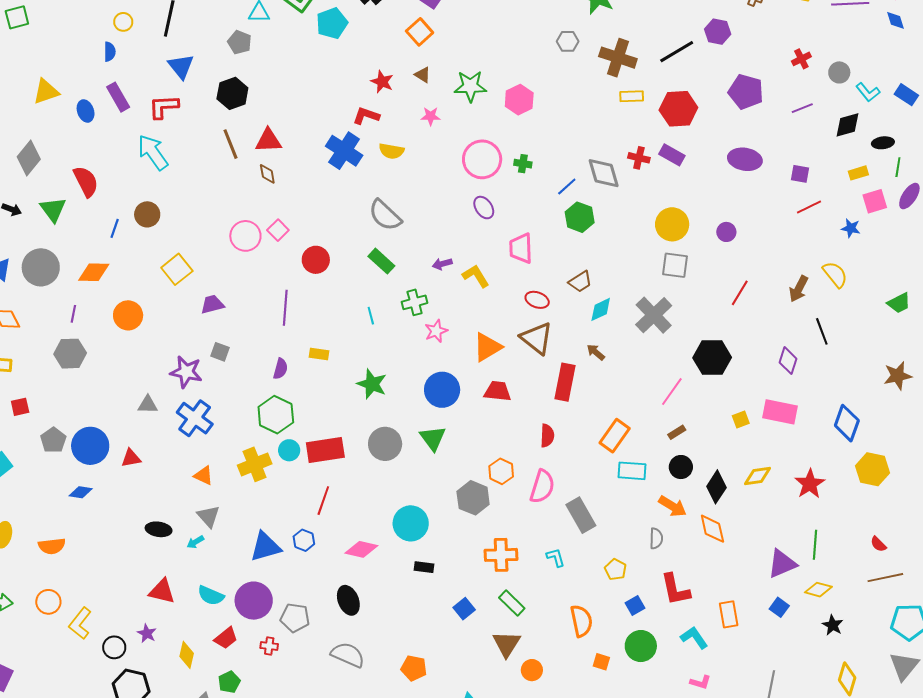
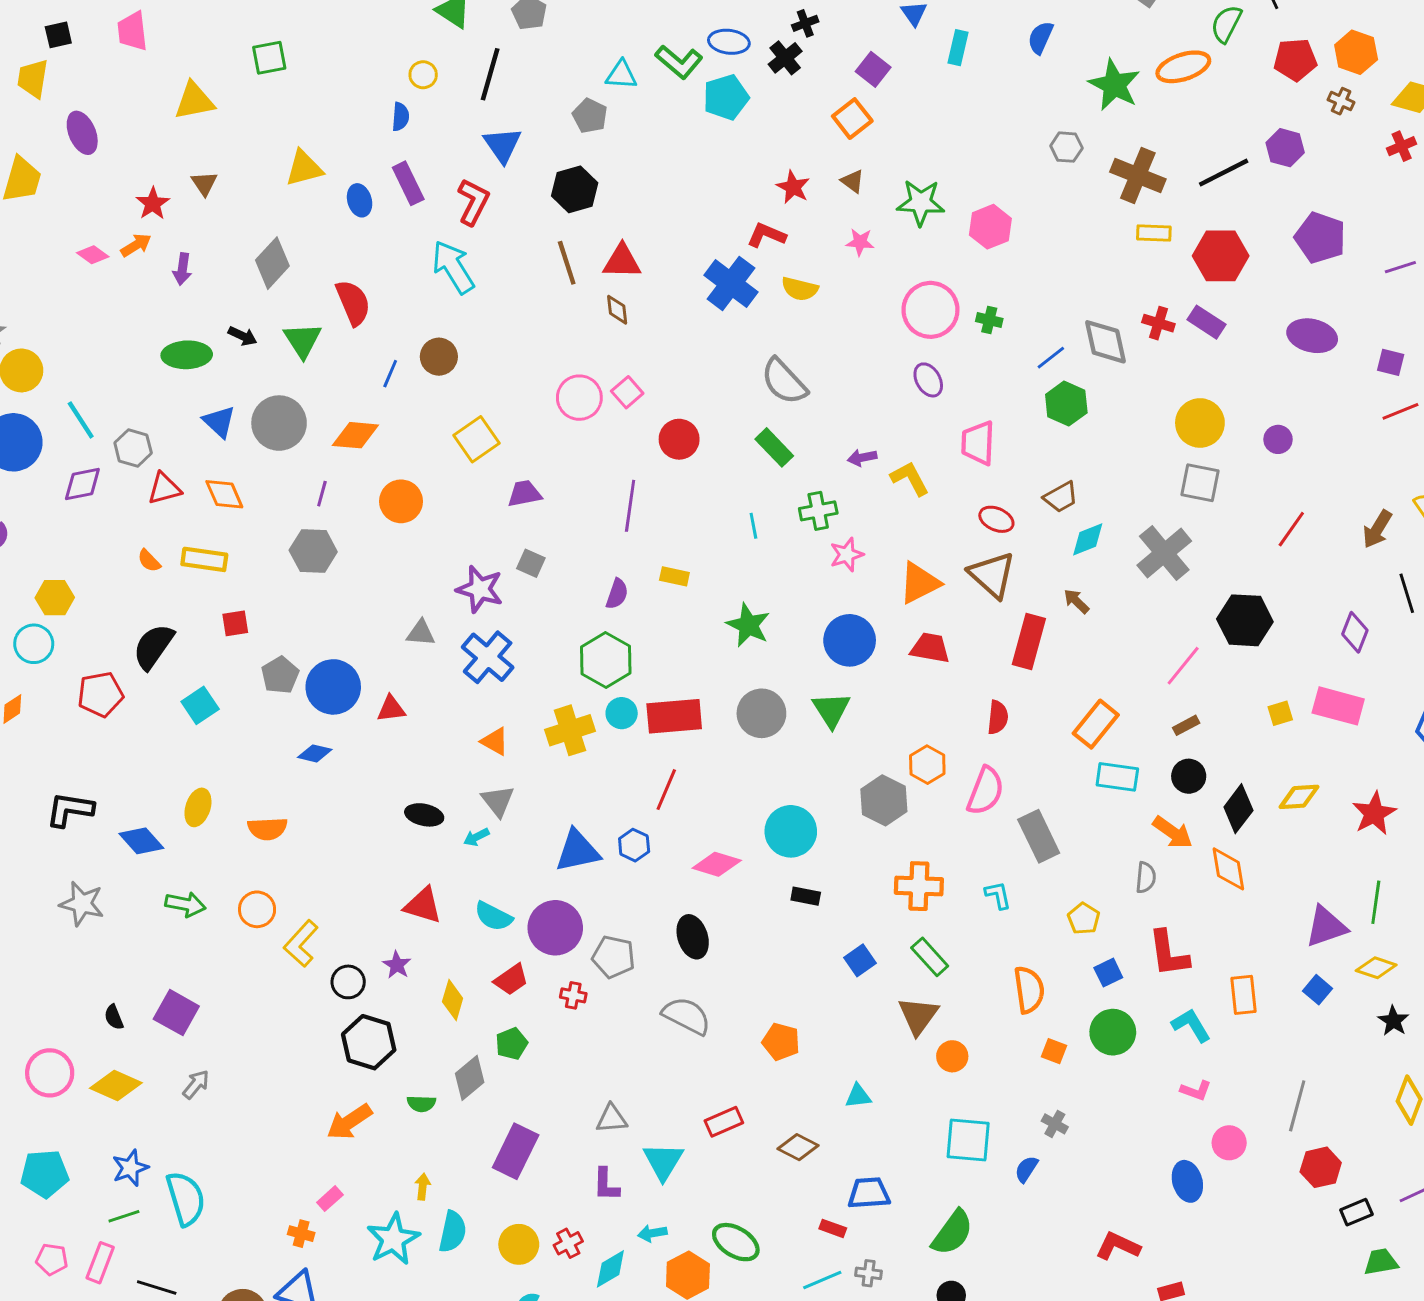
red cross: (801, 59) -> (1402, 146), moved
red L-shape: (164, 107) -> (473, 202), turned 116

